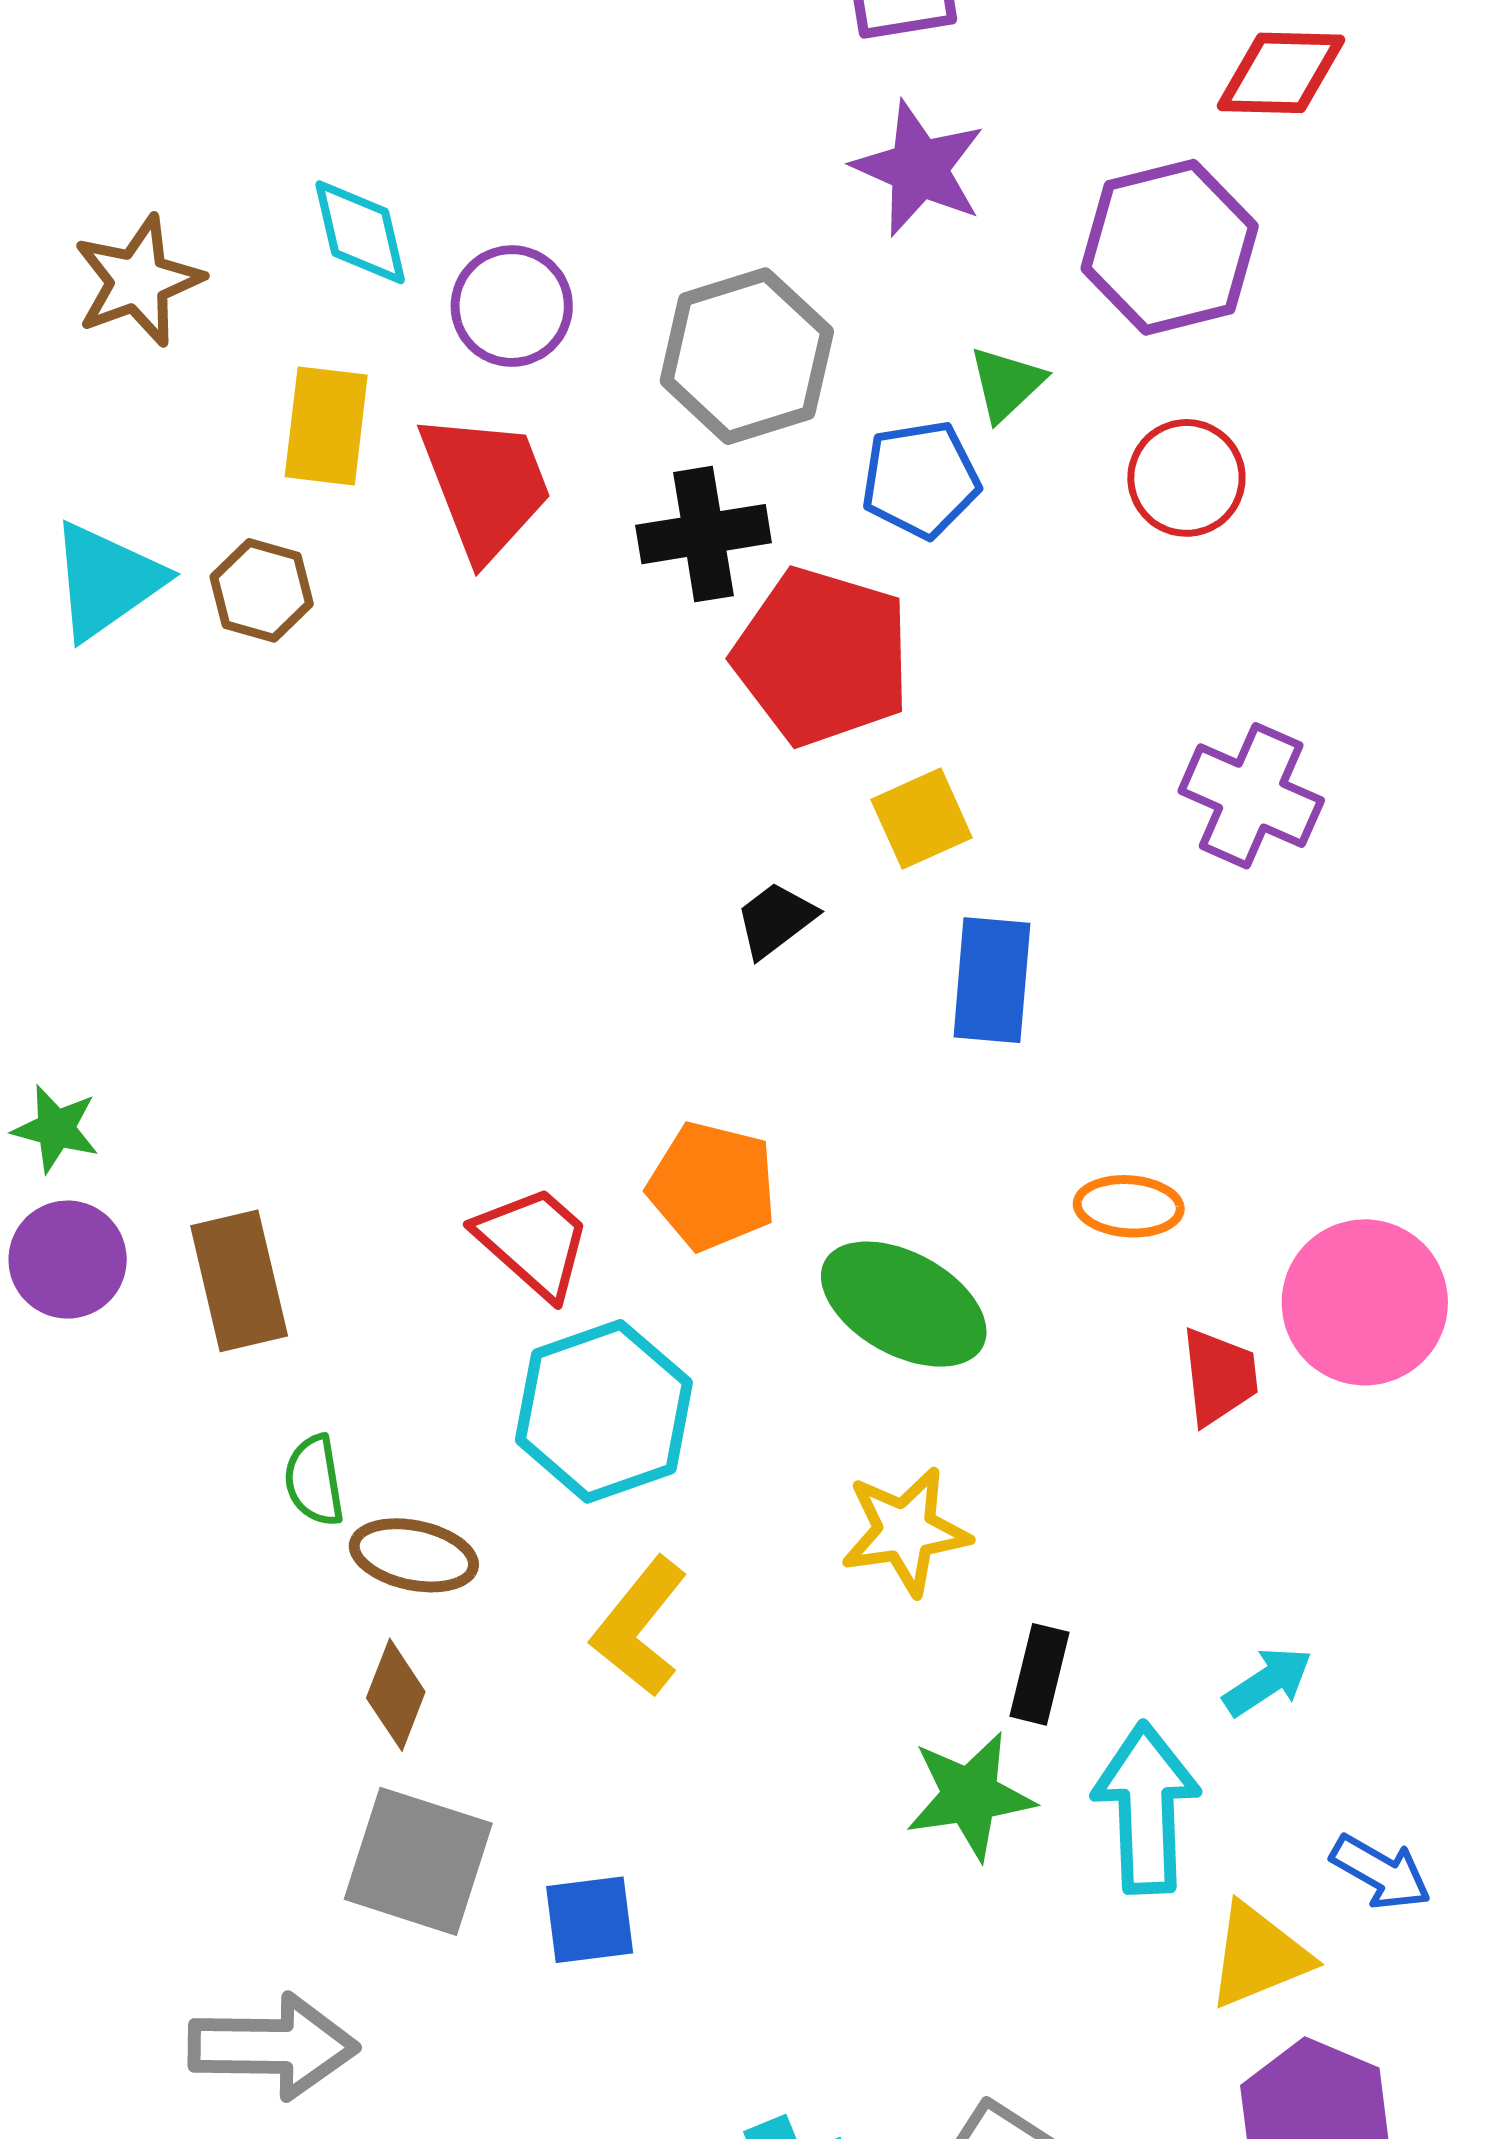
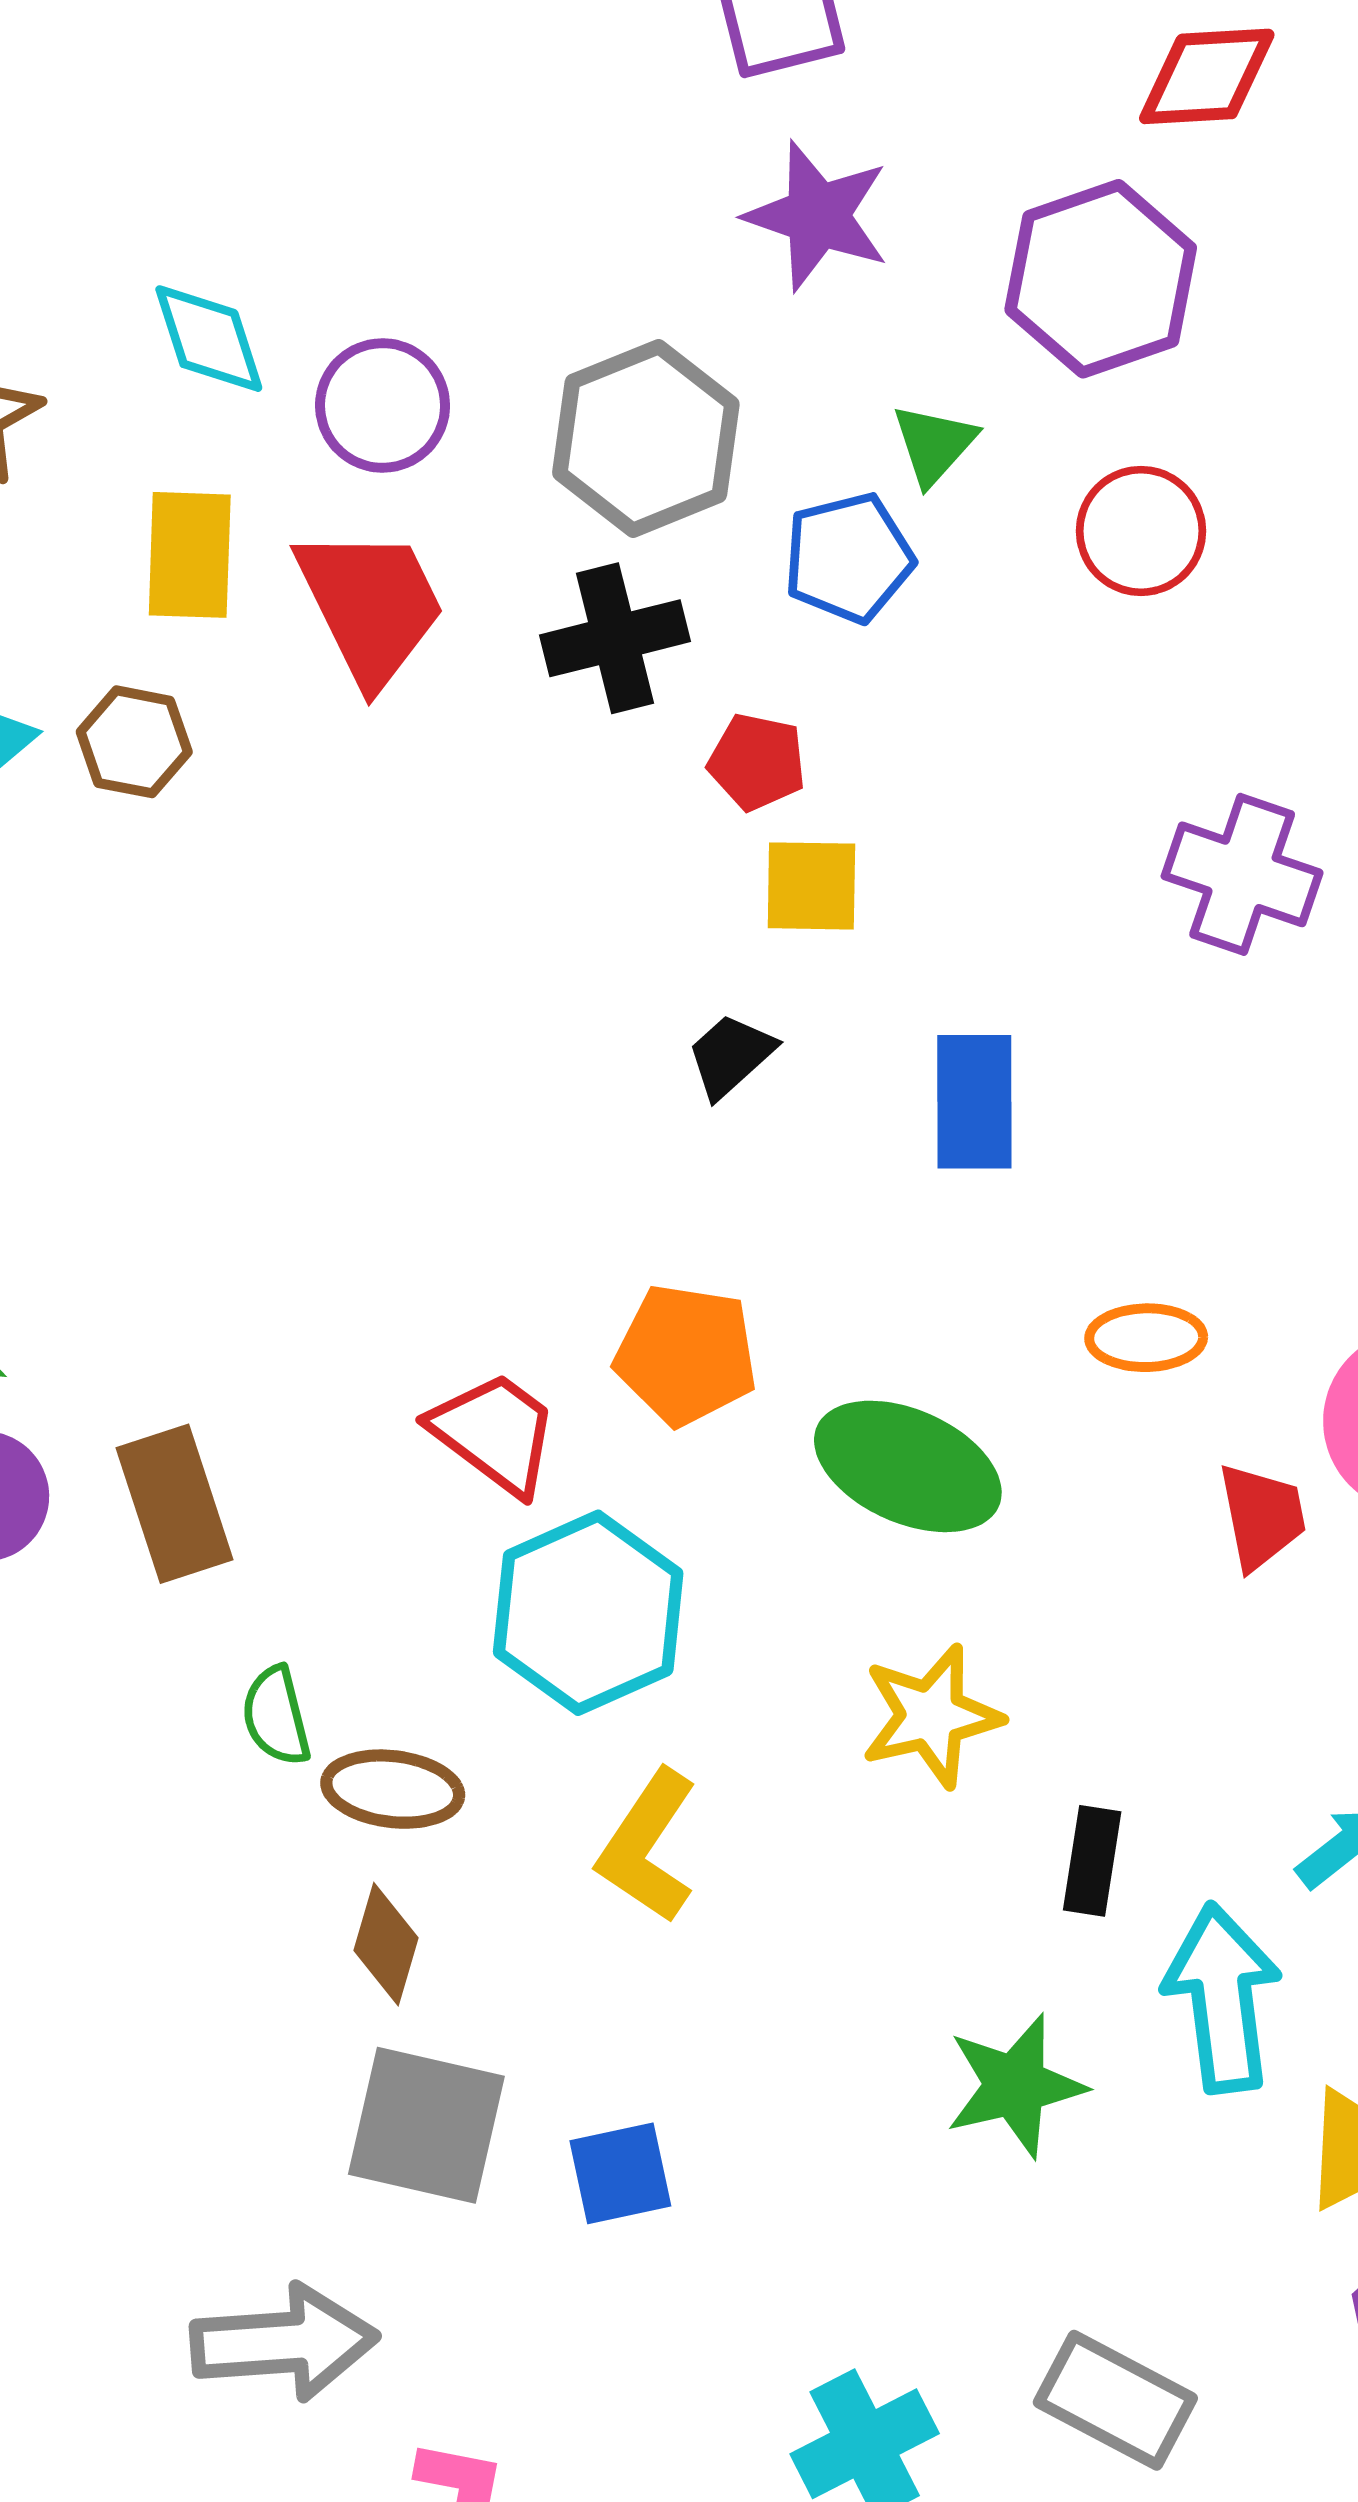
red pentagon: (822, 657) -> (757, 762), size x0.5
yellow square: (922, 819) -> (811, 886), moved, turned 30
green star: (970, 1796) -> (1015, 2086), moved

